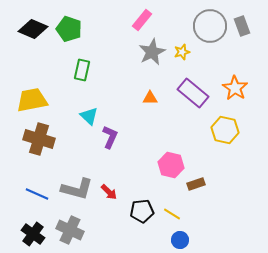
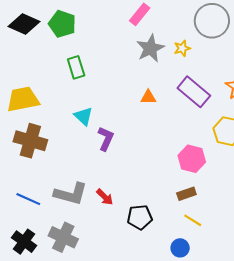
green rectangle: (82, 70) -> (76, 67), turned -30
pink hexagon: (171, 165) -> (192, 159), moved
brown rectangle: (196, 184) -> (186, 194), moved
yellow line: (172, 214) -> (193, 220), moved

